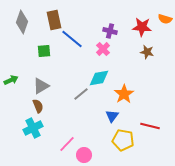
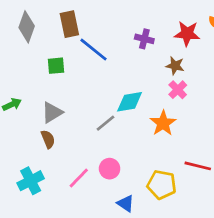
pink cross: (103, 49) -> (178, 90), moved
brown star: (147, 52) -> (175, 66), moved
blue triangle: (112, 116) -> (126, 203), moved, turned -32
cyan cross: (33, 128) -> (31, 181), moved
pink line: (67, 144) -> (79, 178), moved
pink circle: (84, 155) -> (110, 169), moved

